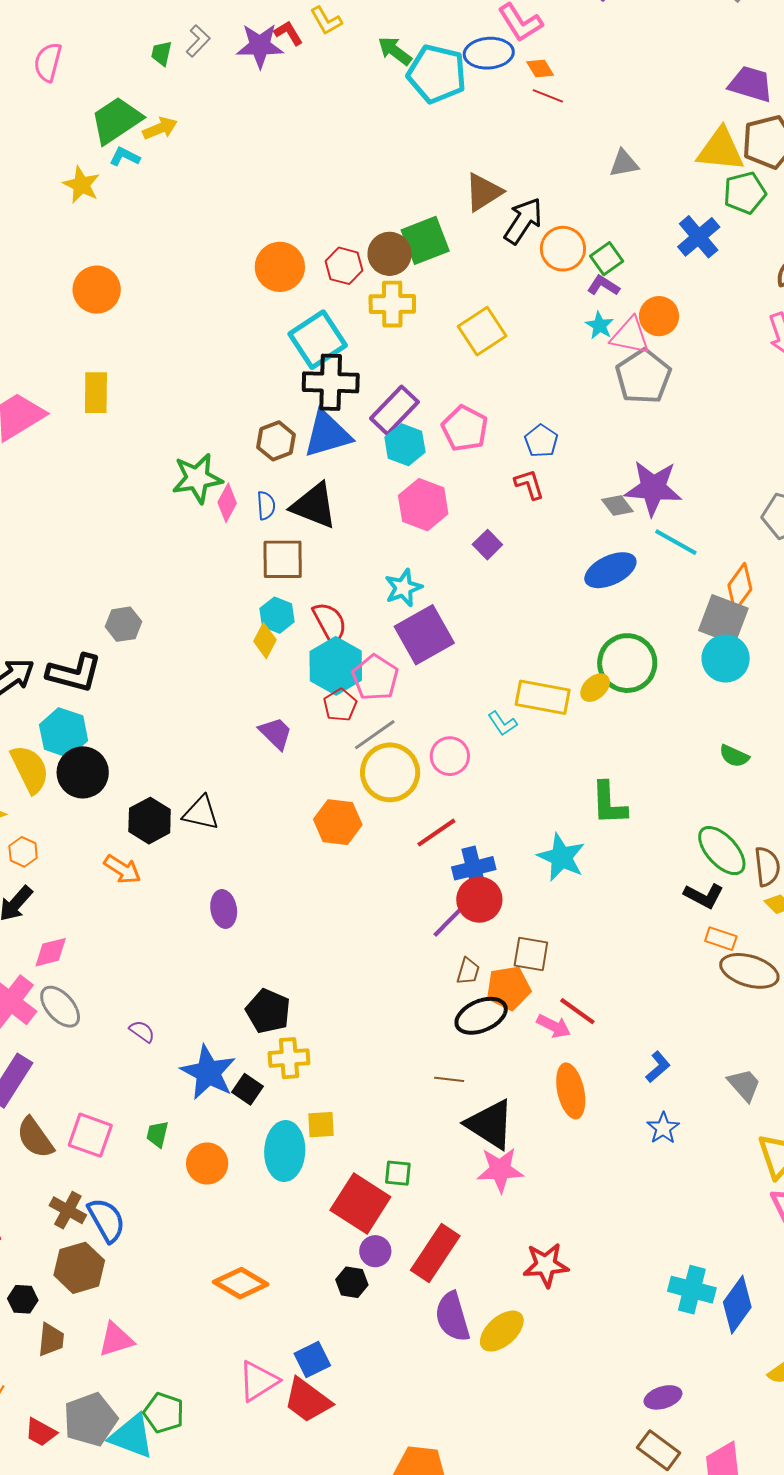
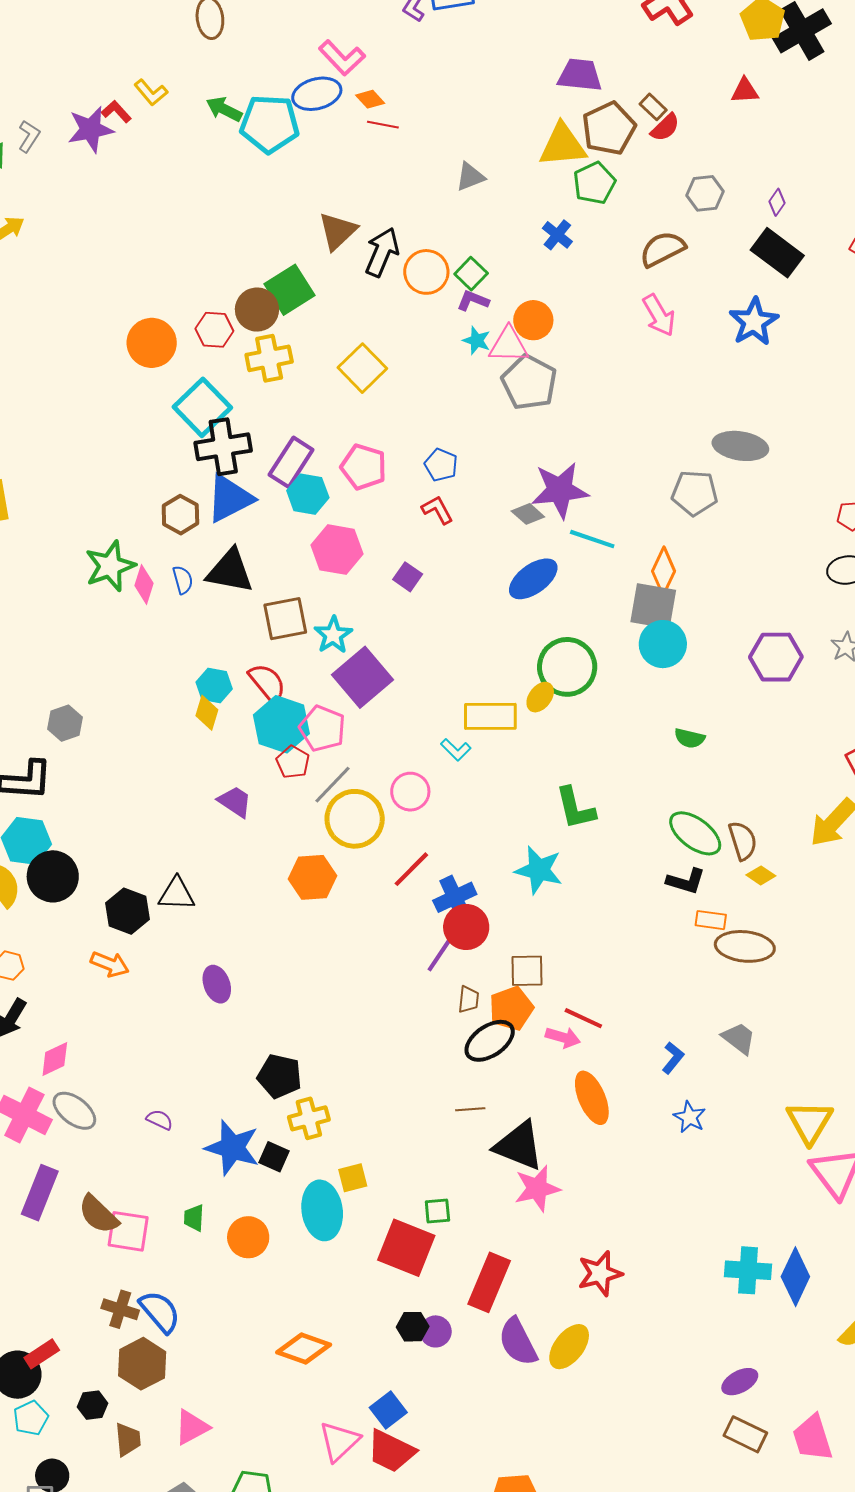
blue cross: (699, 237) -> (557, 235), size x0.7
brown square: (283, 559) -> (285, 619), moved
gray trapezoid: (744, 1085) -> (739, 1038), moved
brown semicircle: (35, 1138) -> (98, 1214), moved
purple circle: (375, 1251) -> (436, 1331), moved

